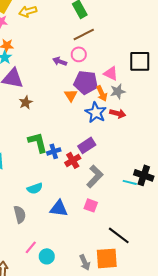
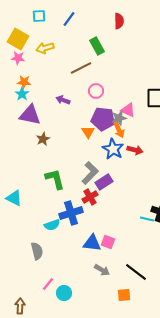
brown line: (84, 34) -> (81, 68), moved
purple arrow: (60, 61) -> (63, 100), moved
gray star: (118, 91) -> (119, 118), moved
blue cross: (54, 151) -> (71, 213), moved, size x1.6
gray L-shape: (95, 176) -> (90, 173), moved
blue triangle: (59, 208) -> (92, 243), moved
orange square: (107, 258) -> (124, 295), size x0.6
gray arrow: (85, 262) -> (102, 270), moved, turned -35

